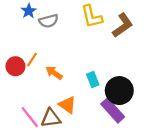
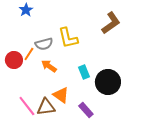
yellow L-shape: (92, 17) -> (68, 38), moved
gray semicircle: (49, 21) -> (44, 44), moved
purple rectangle: (113, 110) -> (86, 110), moved, size x0.7

